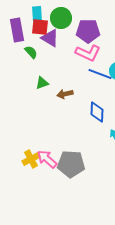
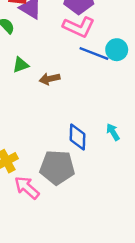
blue diamond: (97, 112) -> (77, 137), moved
pink arrow: (47, 159) -> (27, 188), moved

